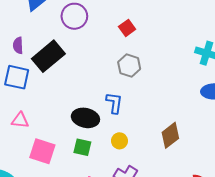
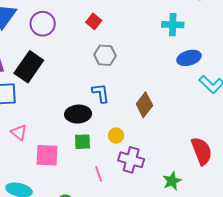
pink triangle: (20, 120) -> (19, 132), turned 48
brown diamond: (170, 135) -> (144, 105), moved
yellow circle: (119, 141) -> (116, 135), moved

